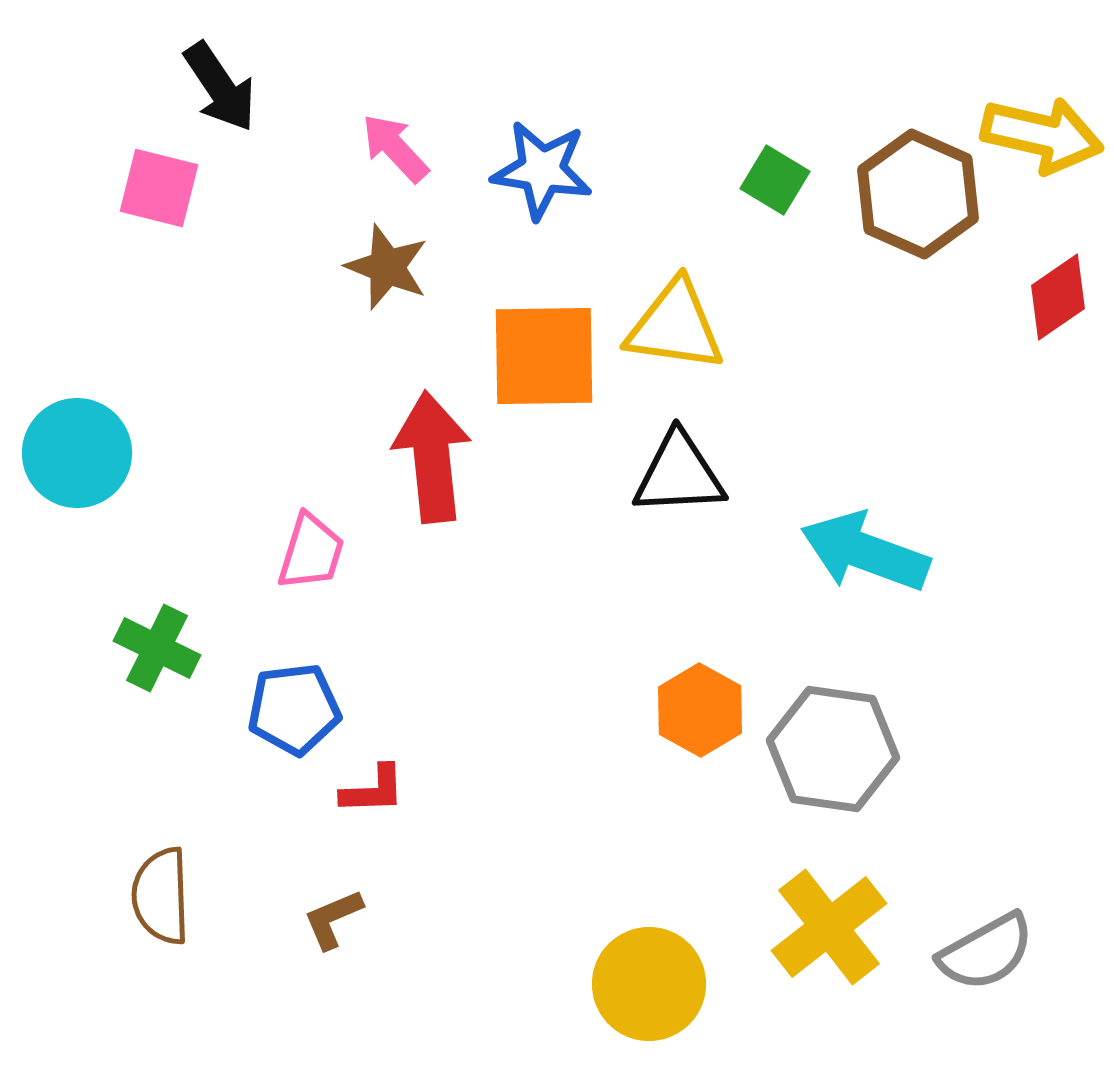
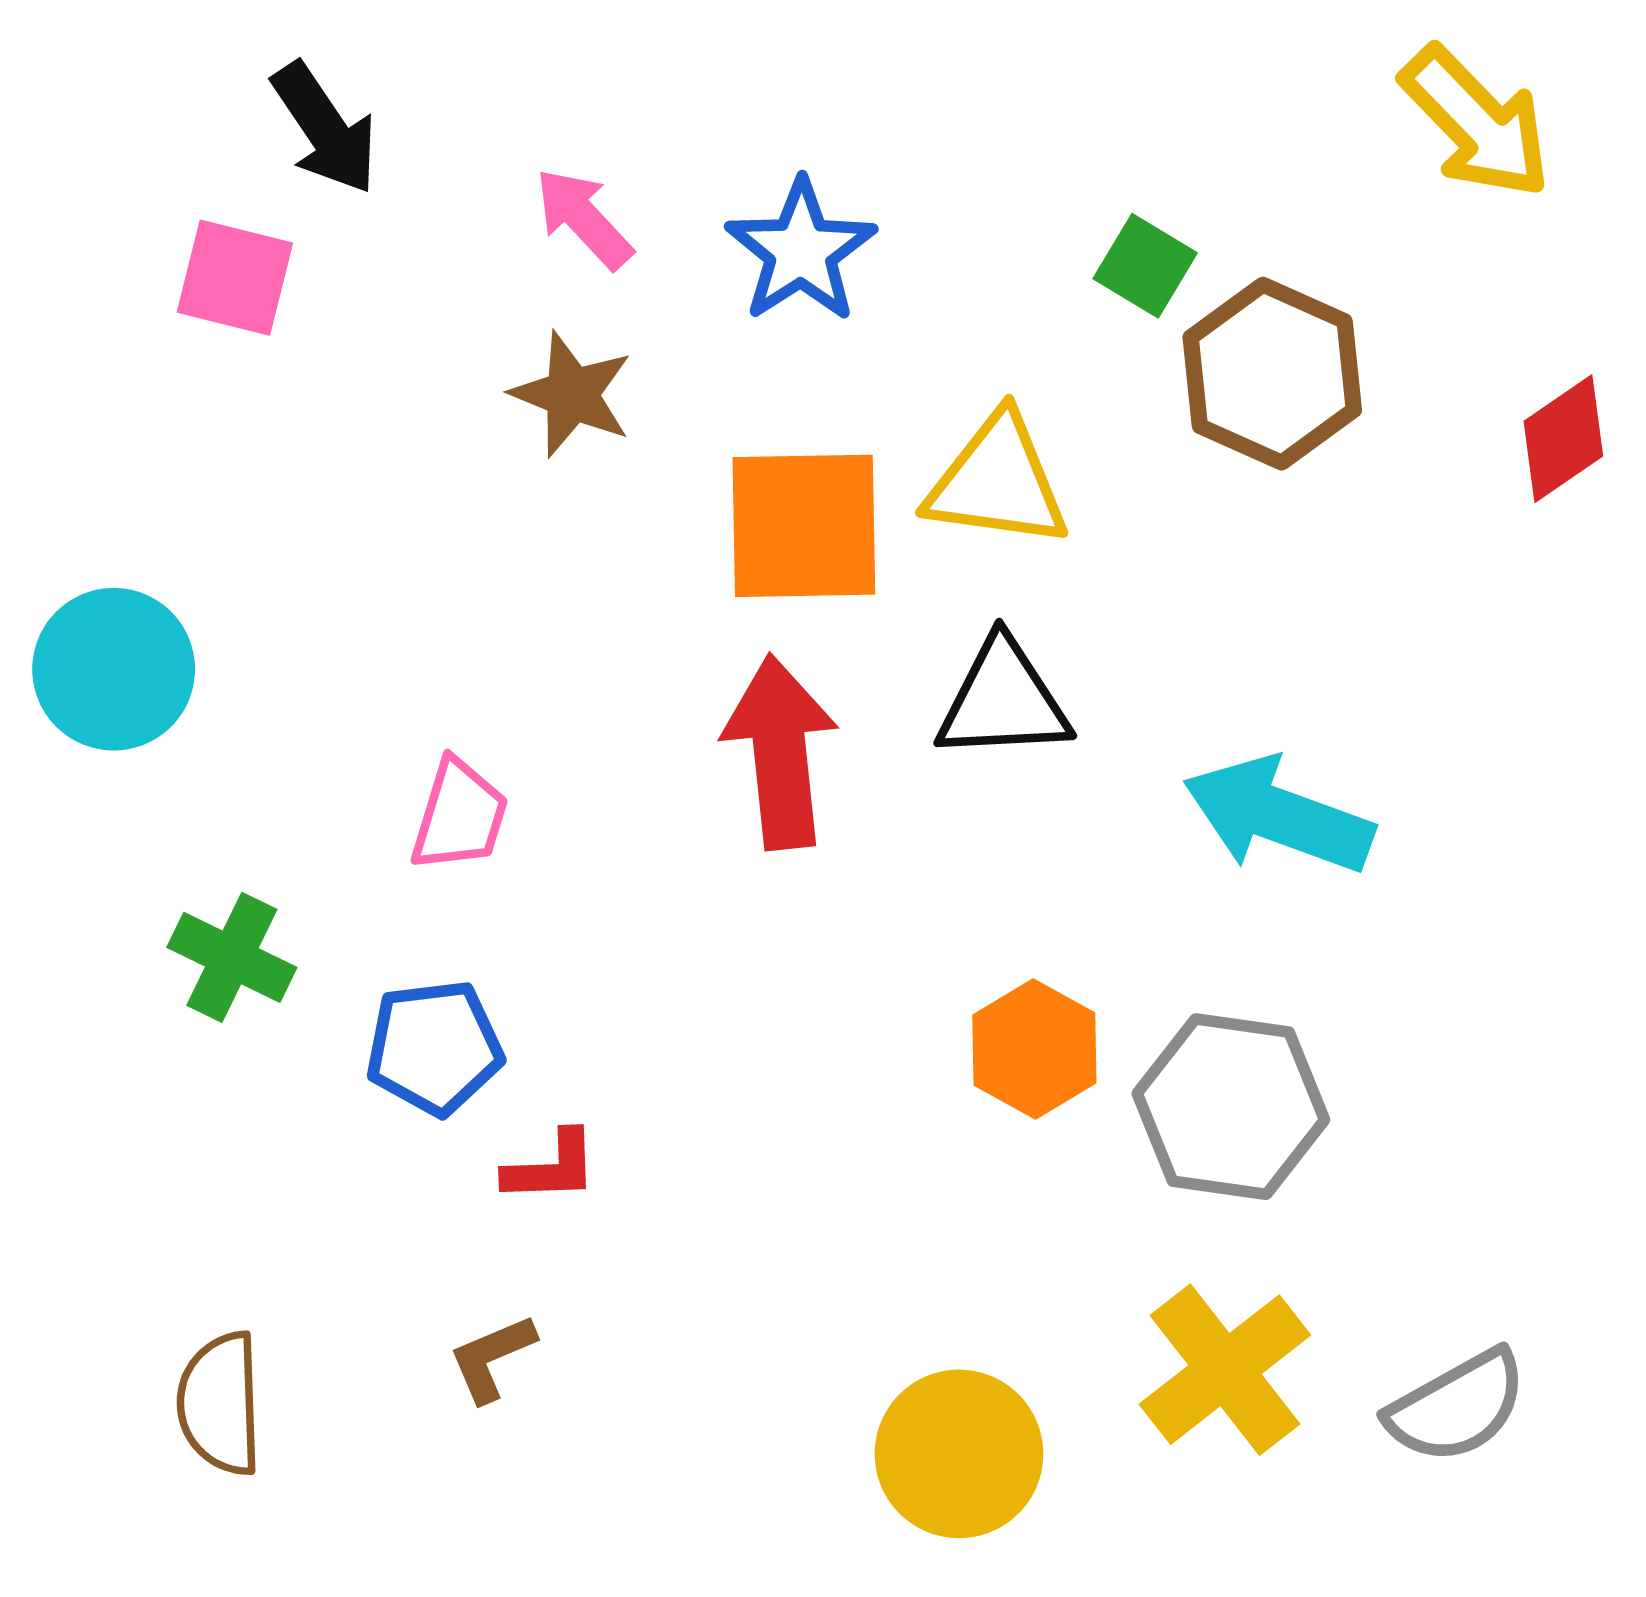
yellow arrow: (1042, 135) -> (1476, 122), moved, turned 33
blue star: (542, 170) -> (801, 251), turned 30
brown hexagon: (918, 194) -> (1272, 374), moved
red arrow: (432, 457) -> (780, 752), moved
brown semicircle: (161, 896) -> (220, 1404), moved

